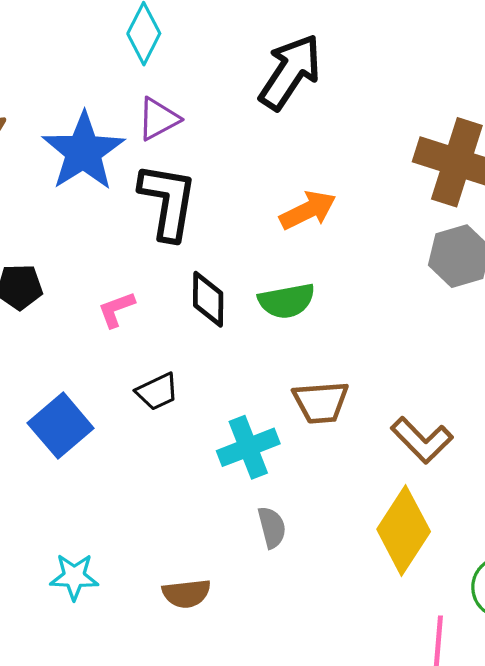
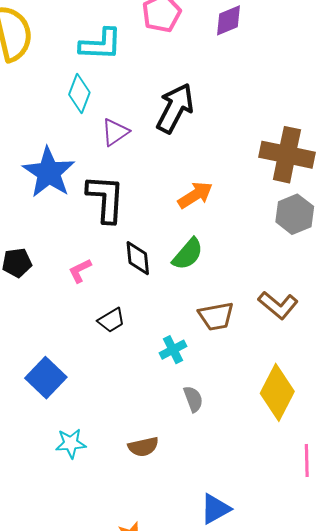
purple triangle: (158, 119) -> (115, 132), moved
green semicircle: (287, 301) -> (188, 254), turned -33
blue square: (61, 426) -> (46, 378), moved
brown L-shape: (422, 440) -> (278, 305), moved
cyan cross: (248, 447) -> (173, 350), size x0.7

